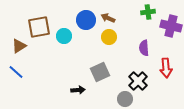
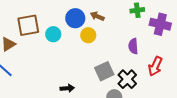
yellow circle: (109, 37) -> (88, 35), moved
red arrow: (166, 68) -> (155, 66), turned 30
gray square: (100, 72) -> (104, 71), moved

